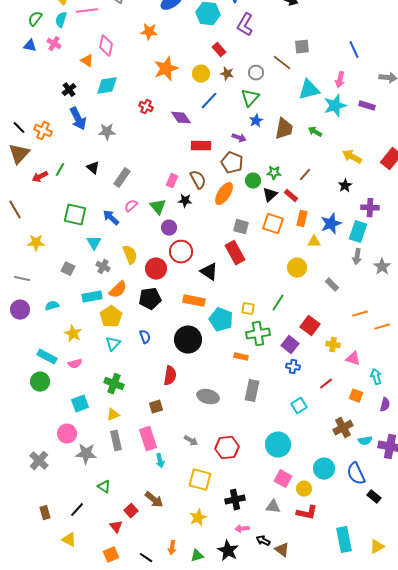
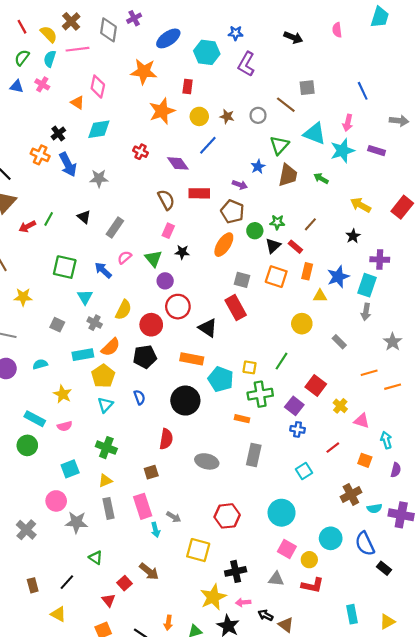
orange star: (149, 32) -> (144, 72), size x1.4
red rectangle: (219, 50) -> (188, 87), moved, turned 48
cyan triangle: (309, 90) -> (315, 134), turned 35
green triangle: (250, 98) -> (279, 145), moved
orange cross: (43, 131) -> (40, 155), moved
brown semicircle: (198, 180) -> (166, 200), moved
yellow semicircle: (130, 255) -> (123, 310), turned 48
gray star: (382, 267) -> (393, 342), moved
yellow cross: (333, 345) -> (340, 406), turned 32
gray arrow: (191, 441) -> (174, 517), moved
yellow star: (198, 518) -> (213, 597), moved, size x1.4
cyan rectangle: (344, 540) -> (352, 614), size x0.7

